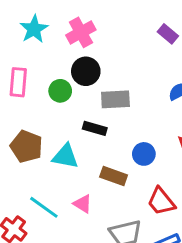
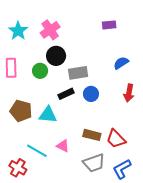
purple rectangle: (168, 34) -> (109, 25), turned -40
black rectangle: (95, 128) -> (66, 94), turned -35
blue circle: (144, 154) -> (91, 94), moved
brown rectangle: (114, 176) -> (92, 135), moved

